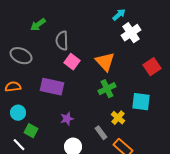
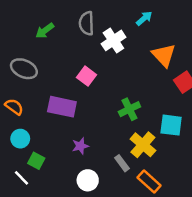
white cross: (131, 33) -> (113, 40), moved
gray semicircle: (62, 41) -> (86, 23), moved
orange triangle: (105, 62) -> (164, 55), moved
orange semicircle: (13, 87) -> (14, 107), turned 42
yellow cross: (118, 118) -> (143, 145), size x1.5

